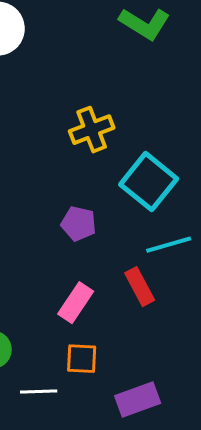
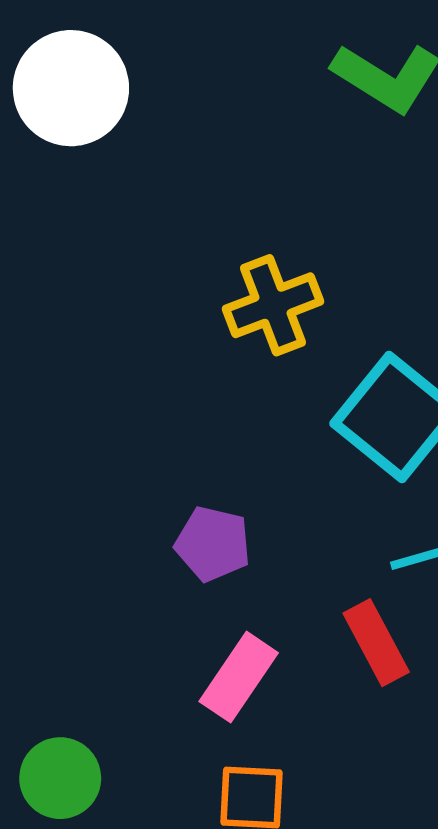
purple pentagon: (79, 224) -> (213, 544), moved

